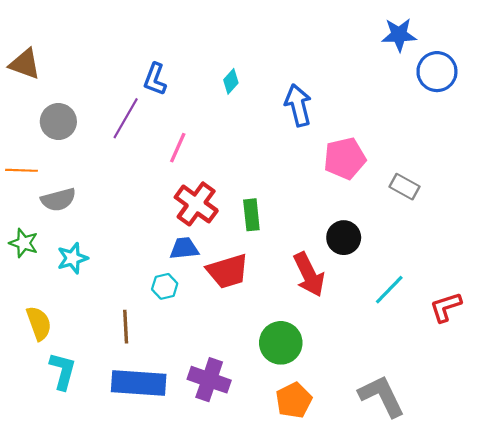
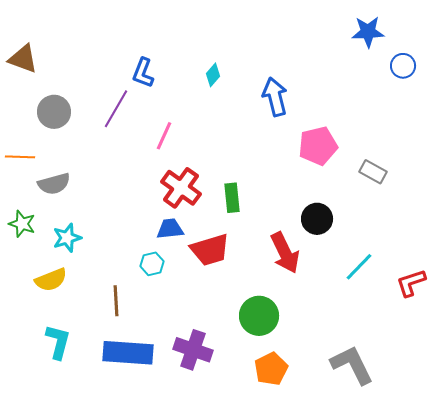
blue circle: (437, 72) -> (403, 66), size x0.7
yellow semicircle: (39, 323) -> (51, 280), moved, turned 88

